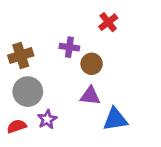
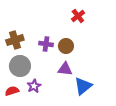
purple cross: (69, 47) -> (46, 44), moved
blue triangle: (115, 119) -> (83, 86), turned -30

